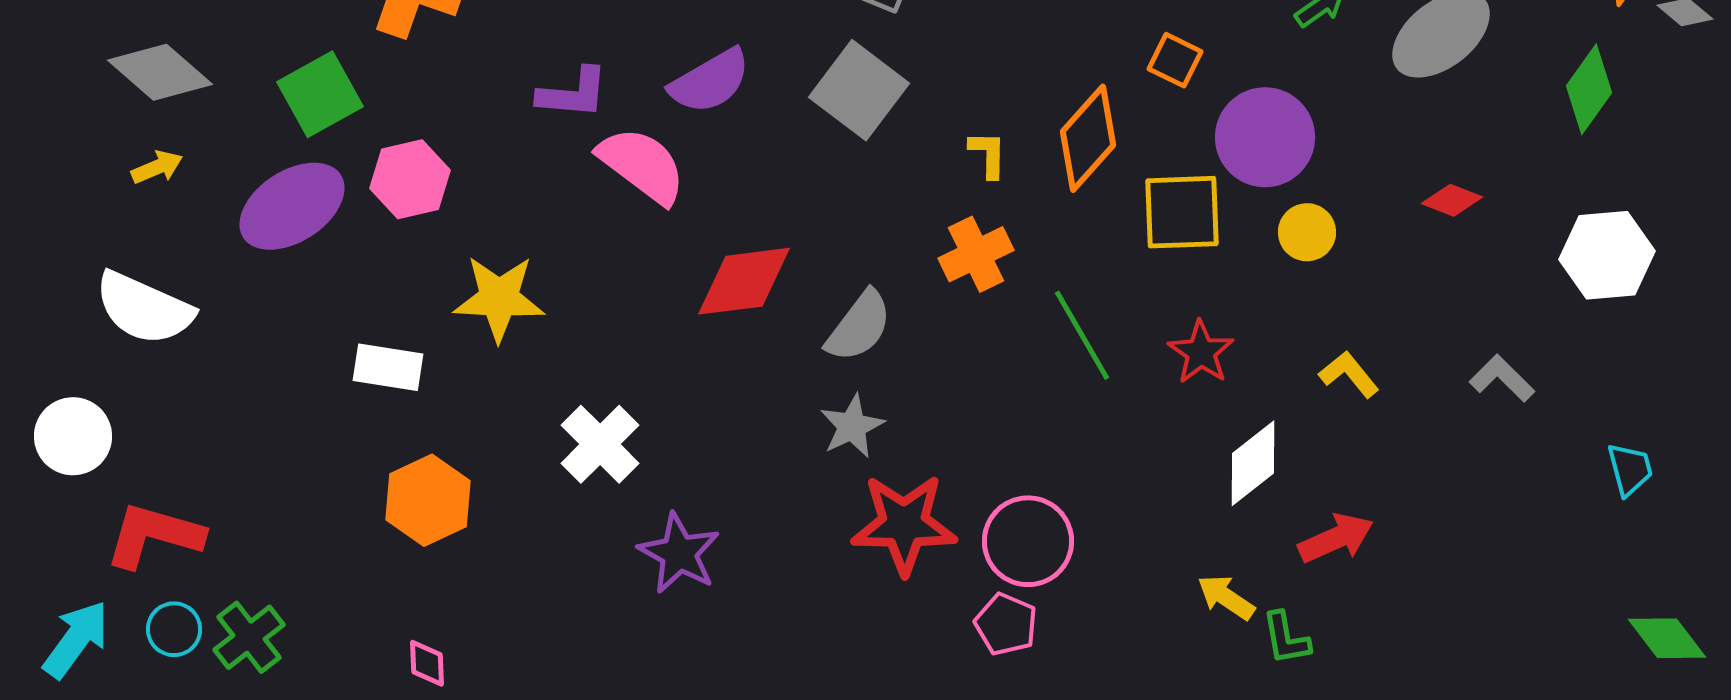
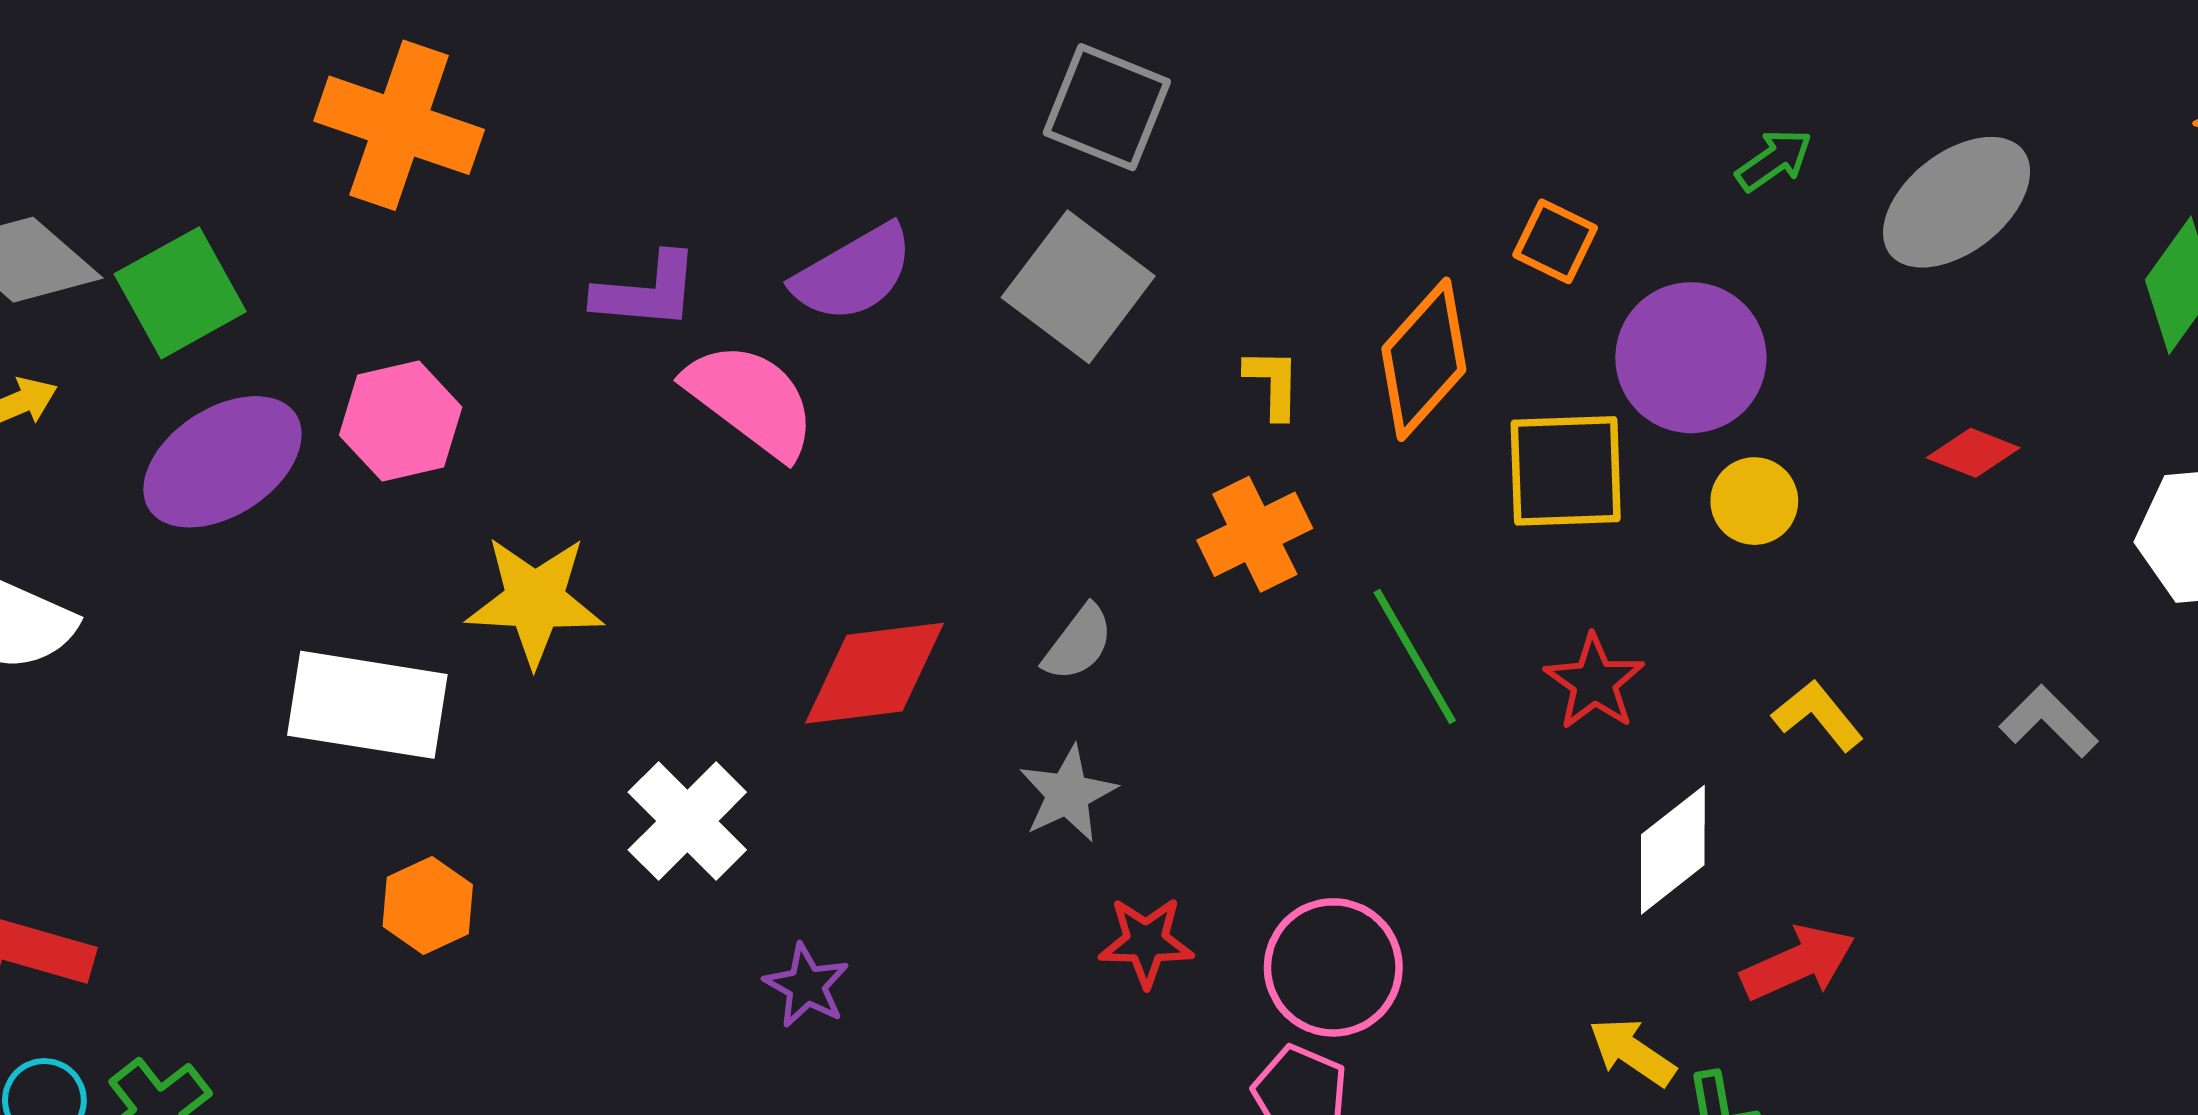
green square: (320, 94) -> (180, 293), moved
red diamond: (744, 281) -> (874, 673), moved
gray semicircle: (859, 326) -> (1078, 643), size x0.7
white rectangle: (388, 367) -> (367, 705), size x1.5
orange hexagon: (428, 500) -> (428, 906), size x0.7
red star: (904, 524) -> (1146, 942), size x0.6
purple star: (679, 553) -> (807, 986), size x0.7

